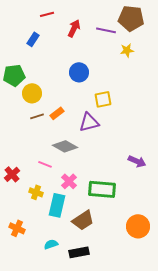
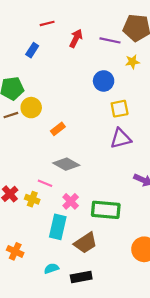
blue circle: (79, 72) -> (104, 81), moved
yellow square: (103, 99) -> (120, 109), moved
brown line: (37, 116) -> (11, 115), moved
purple triangle: (89, 122) -> (121, 138), moved
yellow cross: (36, 192) -> (32, 199), moved

